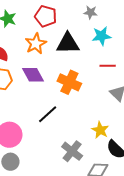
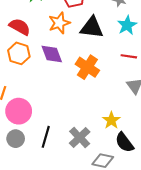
cyan star: (101, 36) -> (127, 25), turned -30
black line: (48, 114) -> (46, 137), moved, turned -40

